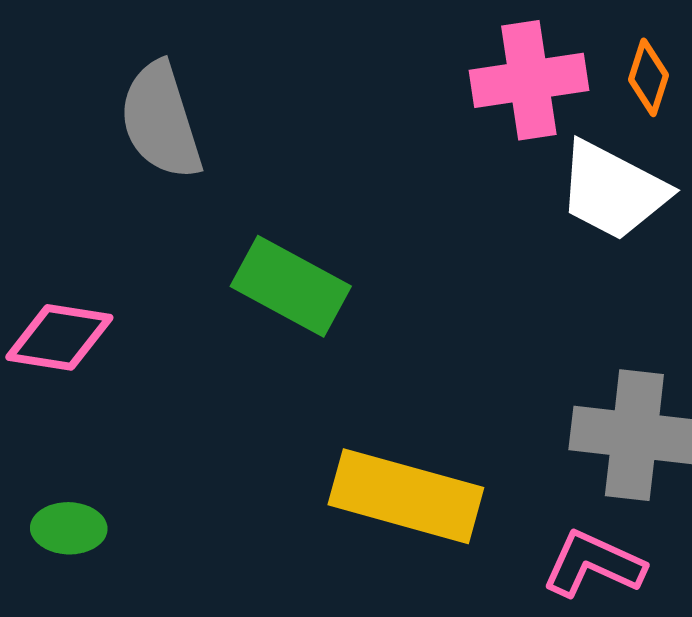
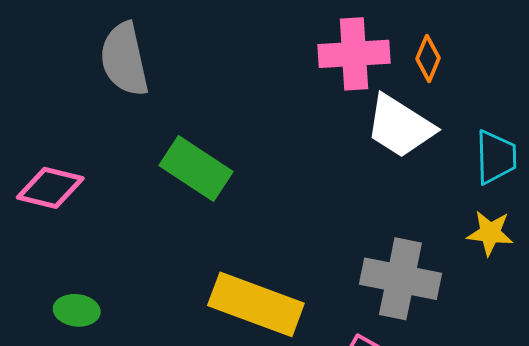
green ellipse: (69, 528) -> (77, 310), moved

